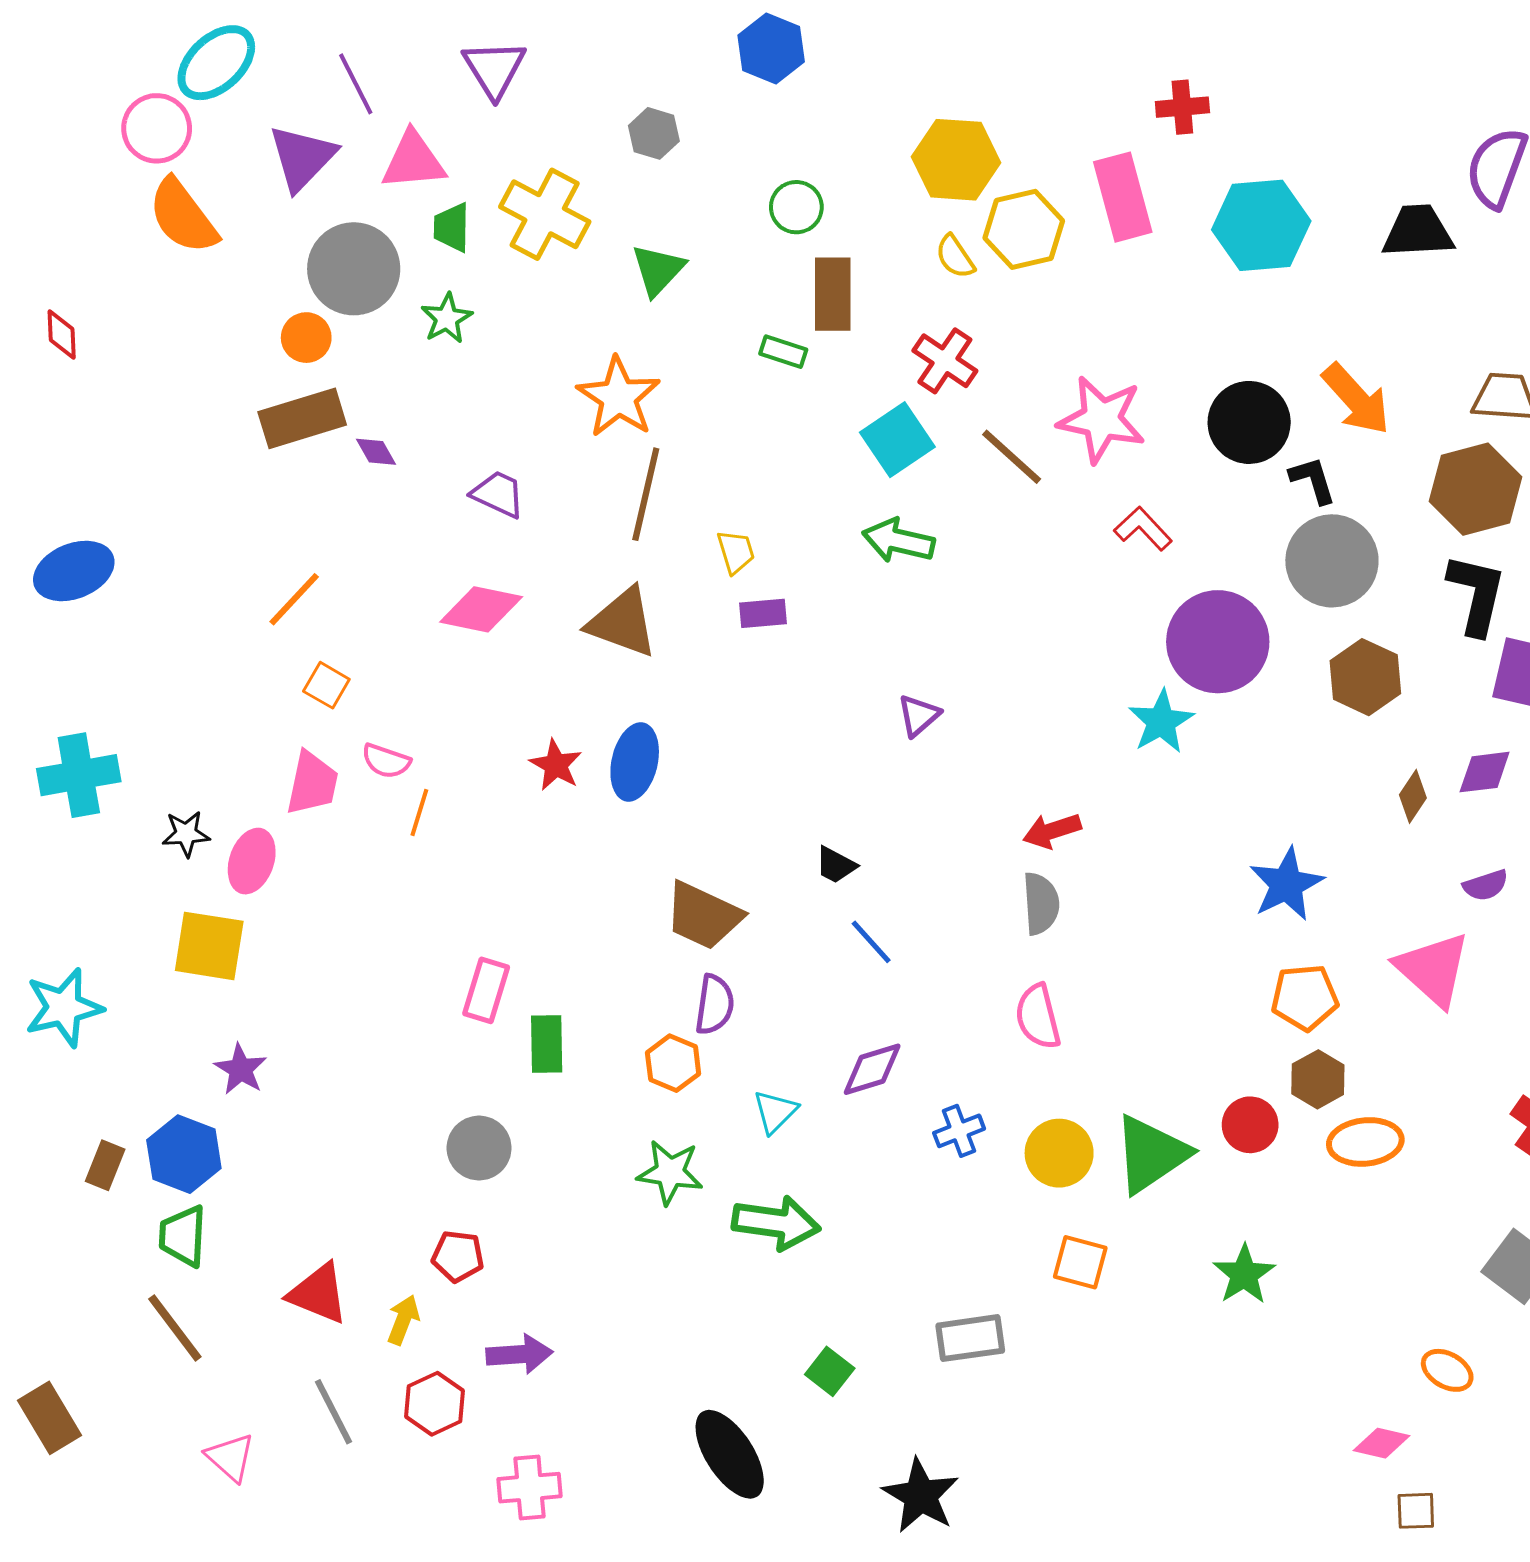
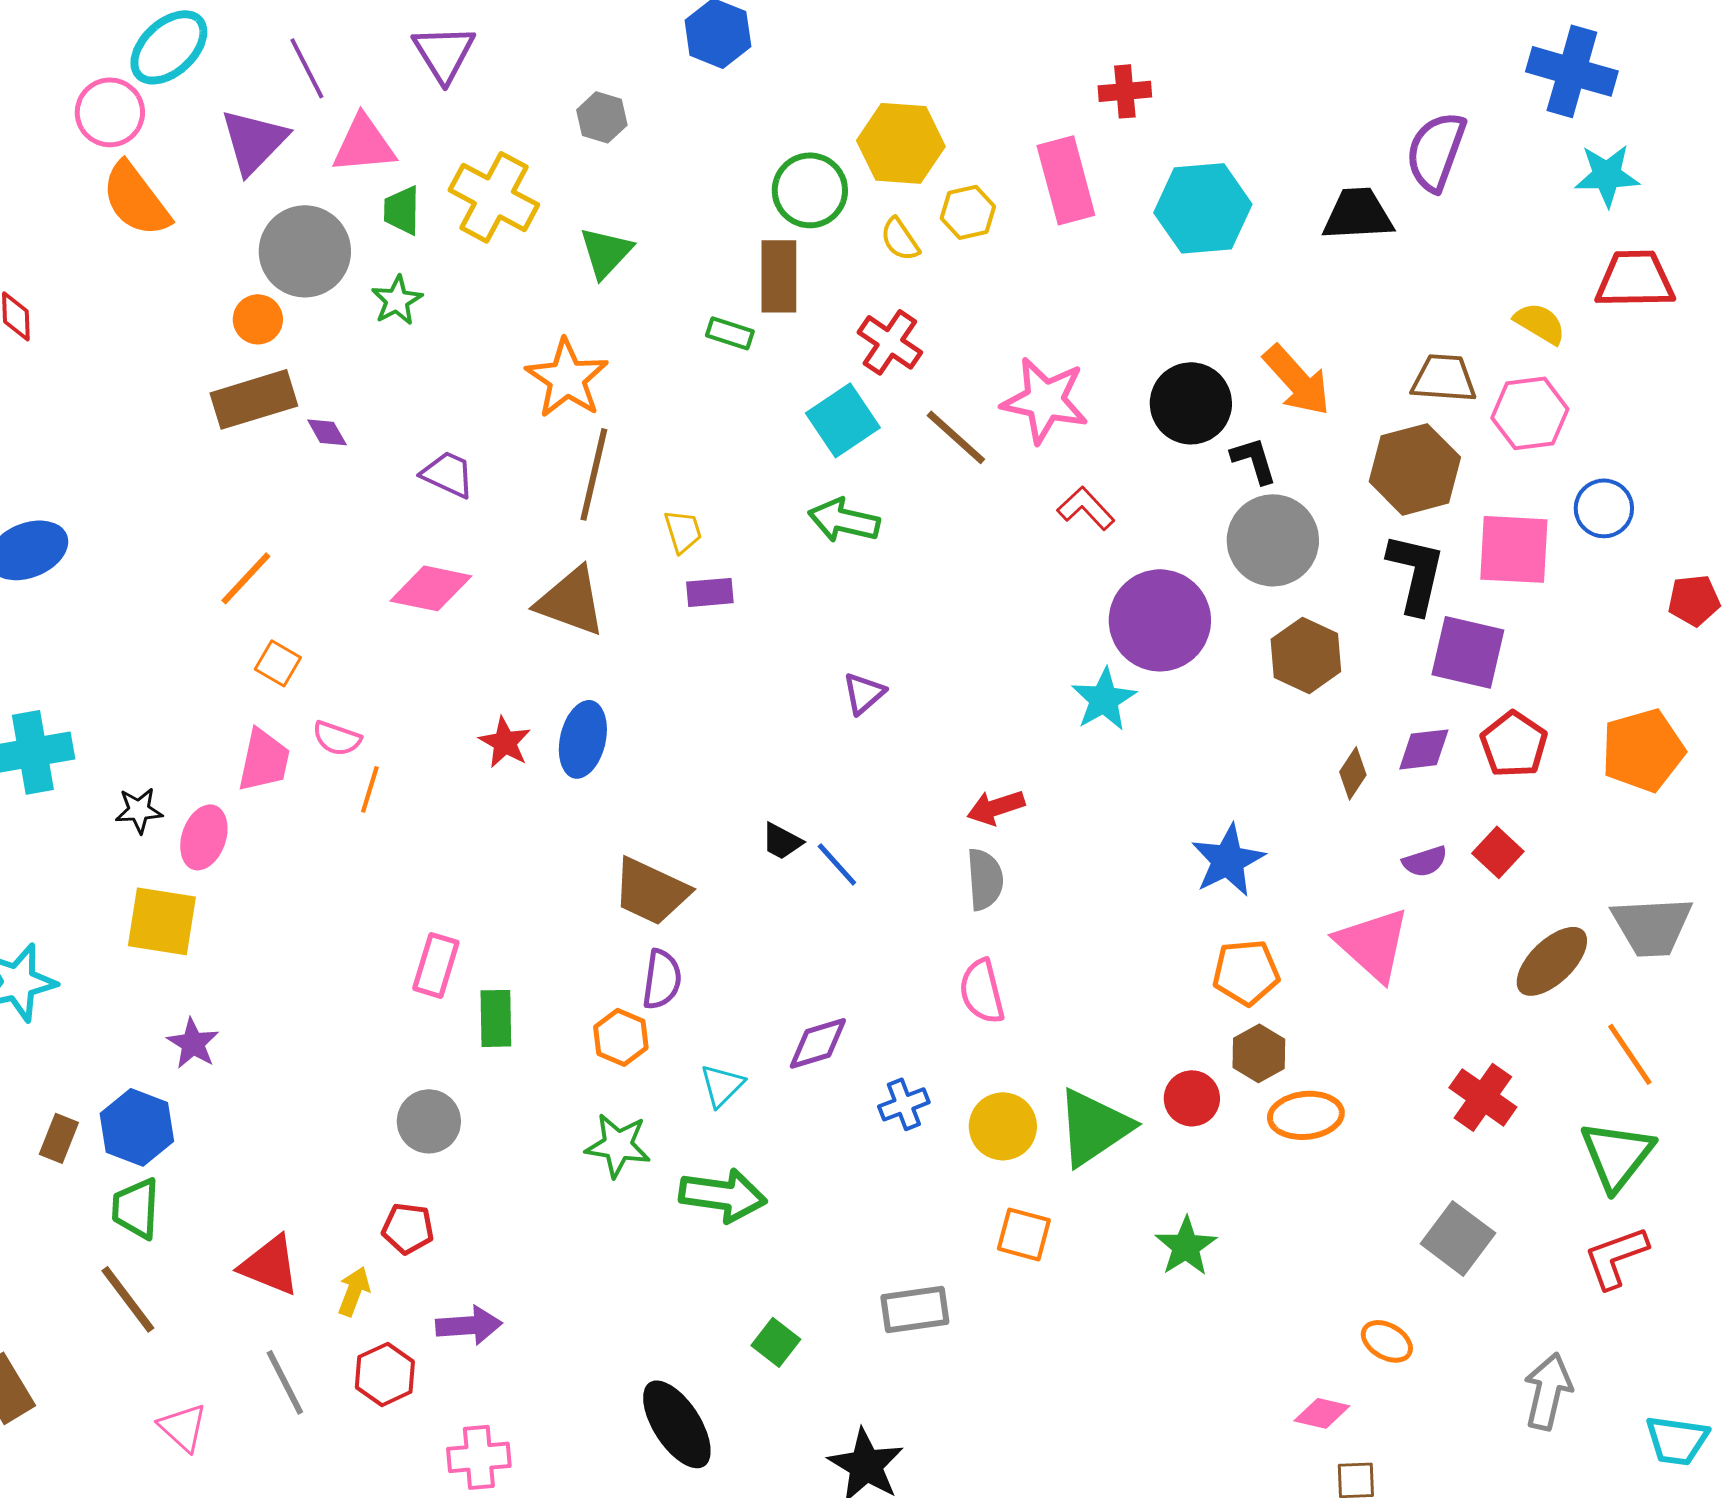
green circle: (796, 207) -> (810, 190), moved, size x1.4
yellow hexagon: (1024, 229) -> (968, 212), size x0.7
blue line: (871, 942) -> (837, 864), moved

